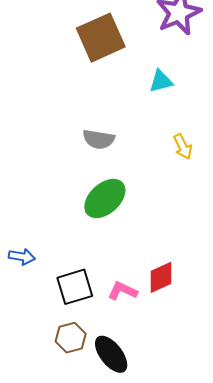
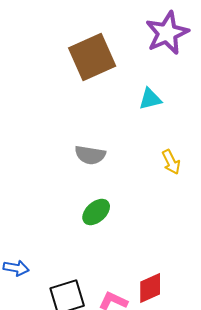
green ellipse: (105, 199) -> (96, 212), size x0.7

